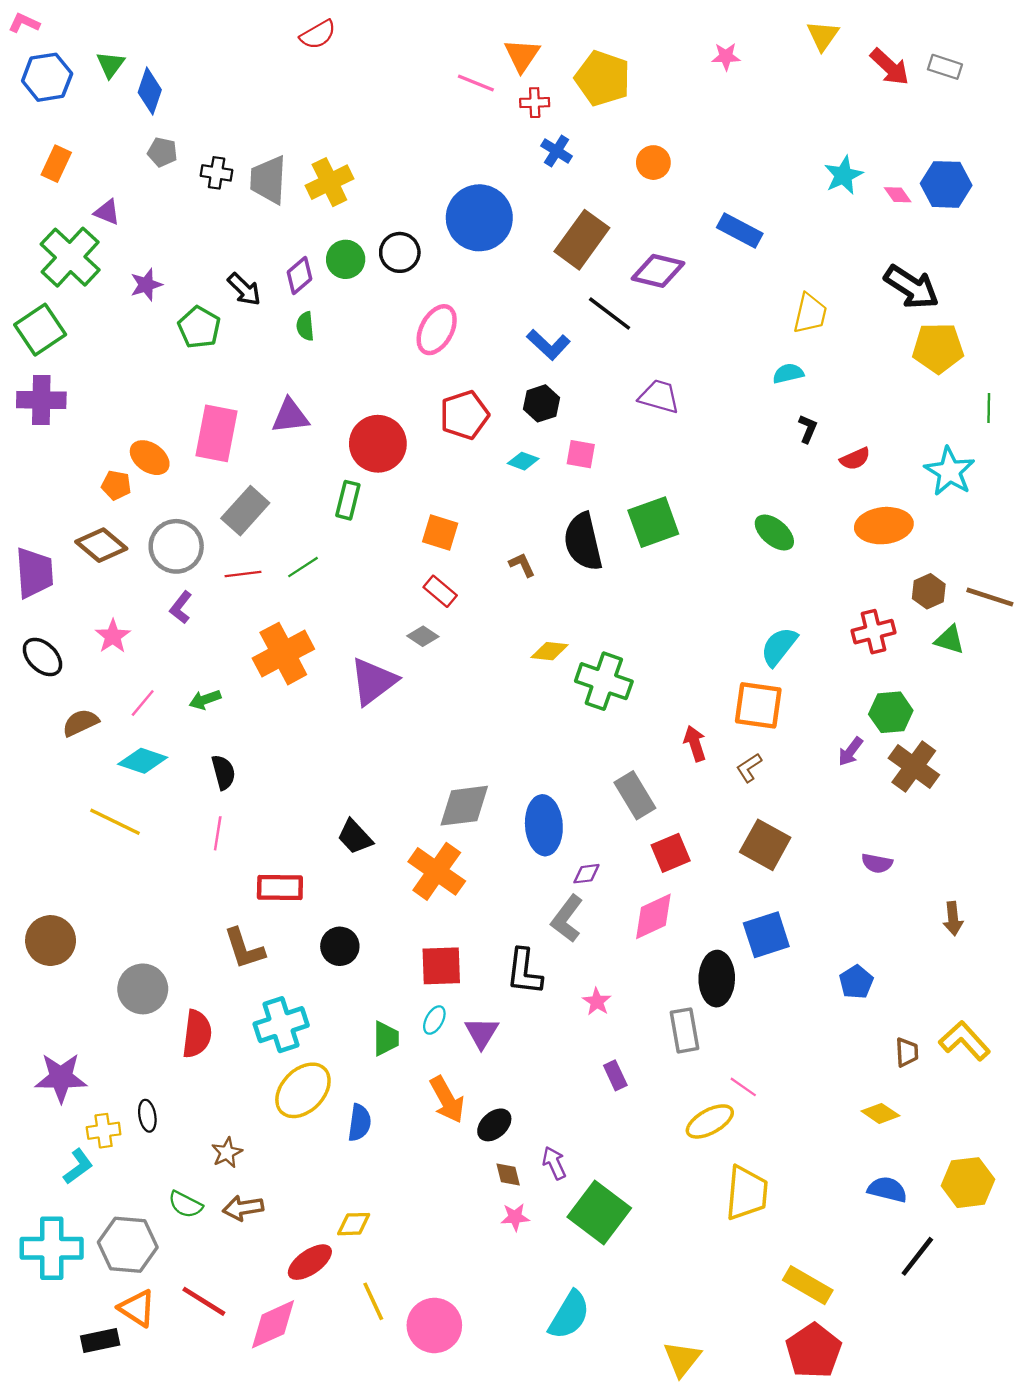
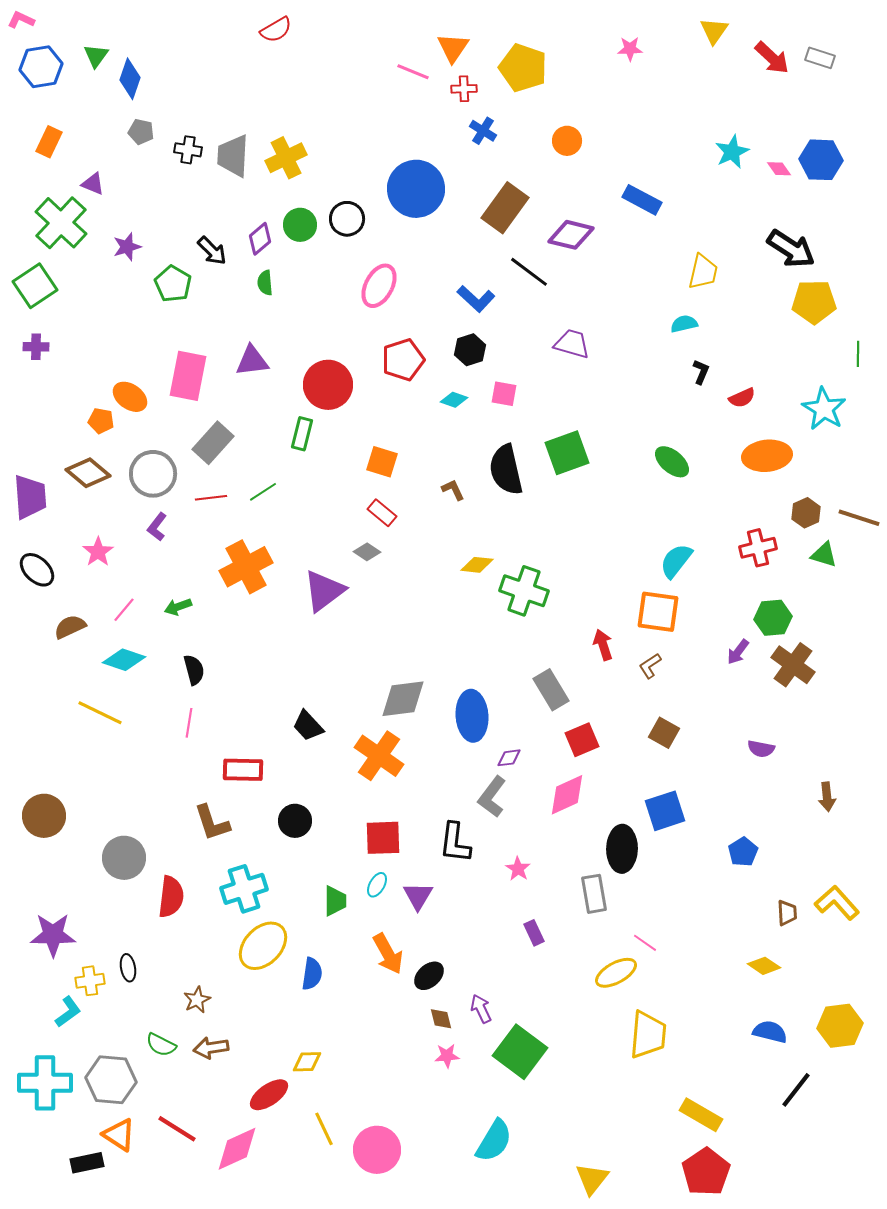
purple cross: (41, 400) -> (36, 347), size x0.6
brown square: (765, 845) -> (664, 733), size x0.7

